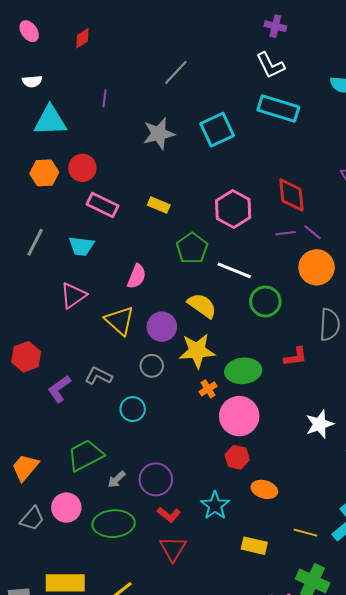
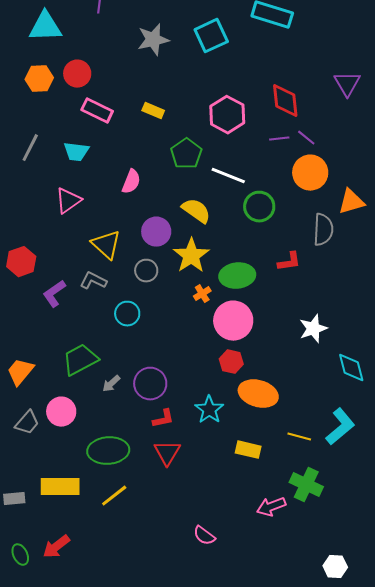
yellow triangle: (120, 321) -> (106, 245), moved
yellow star: (197, 351) -> (191, 256), turned -30
orange ellipse: (264, 489) -> (258, 394), size x1.5
red L-shape: (169, 515) -> (163, 419), turned -50
green ellipse: (114, 524) -> (108, 451), moved

